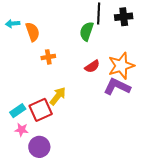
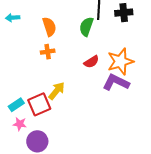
orange semicircle: (33, 32) -> (49, 27), moved

